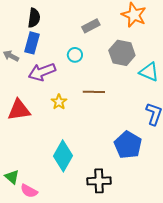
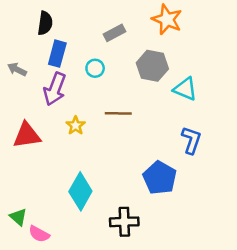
blue rectangle: (32, 43) -> (57, 54), moved
purple arrow: (42, 72) -> (55, 89), turned -48

